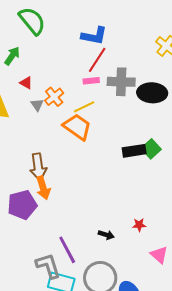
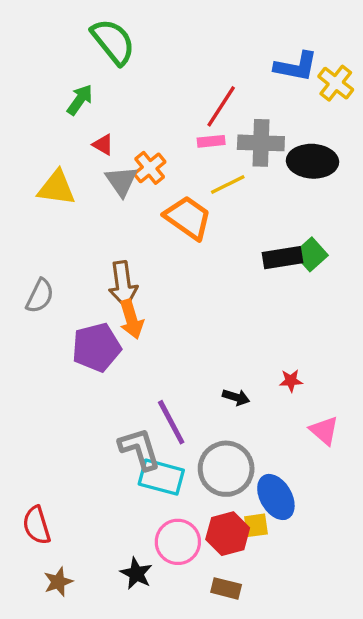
blue L-shape: (94, 36) -> (296, 66), moved
gray triangle: (37, 105) -> (121, 181), size x1.5
yellow line: (84, 107) -> (228, 185), moved

